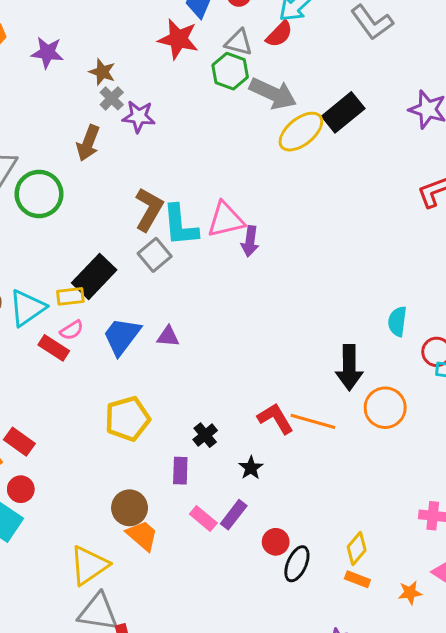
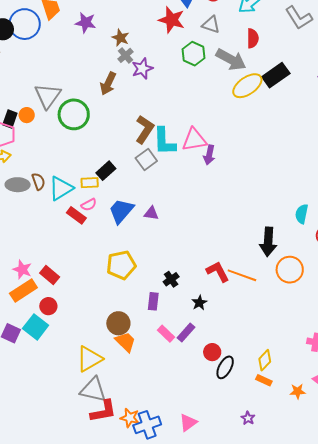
red semicircle: (279, 34) -> (253, 38), moved, turned -48
green hexagon: (230, 71) -> (194, 54), moved
purple star: (139, 117) -> (142, 69), turned -30
black rectangle: (94, 276) -> (106, 171), size x0.7

